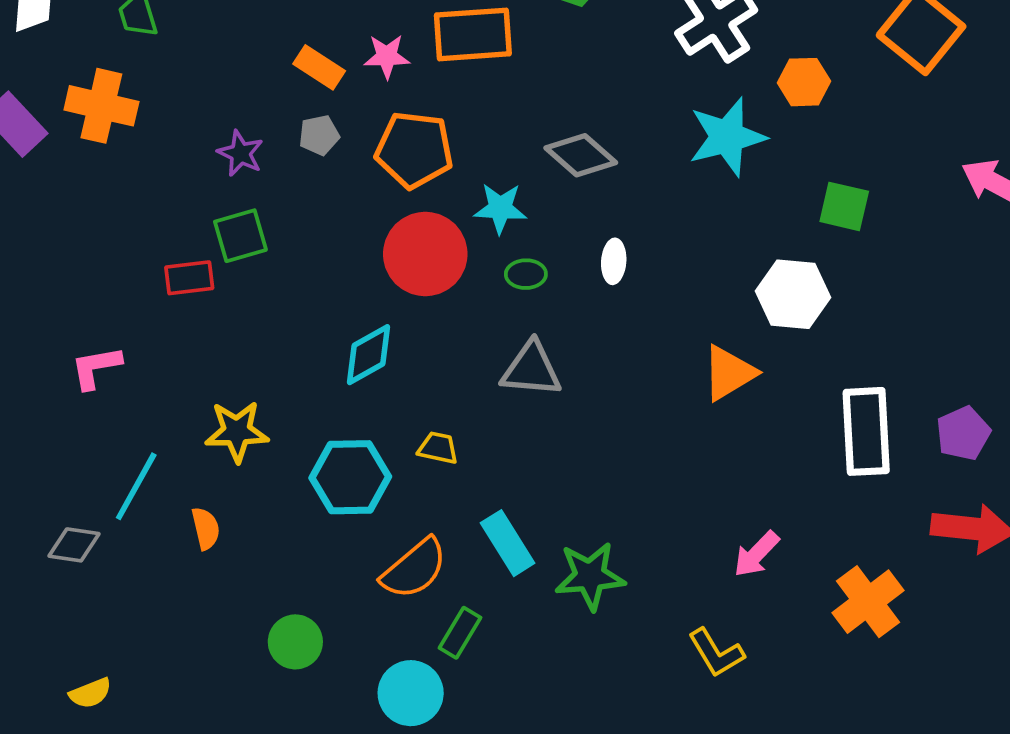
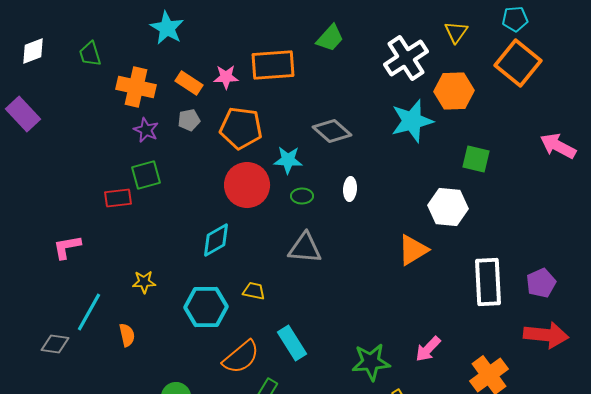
orange hexagon: (804, 82) -> (454, 91), size x1.4
orange cross: (101, 106) -> (136, 87), moved
yellow star: (237, 431) -> (144, 282), size x0.7
green star: (590, 576) -> (371, 362), moved

